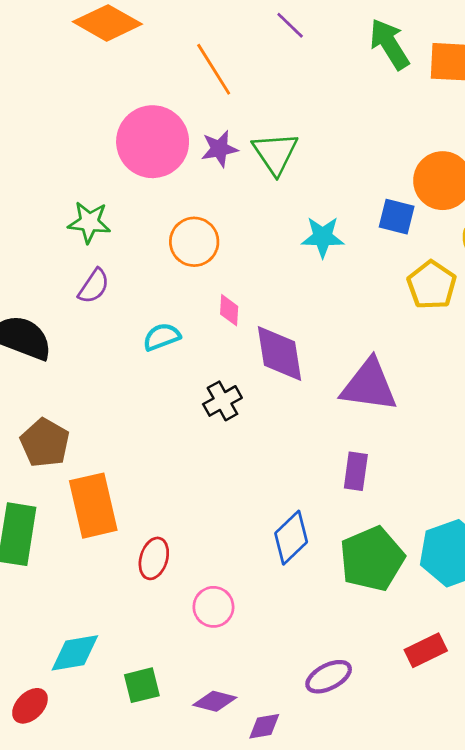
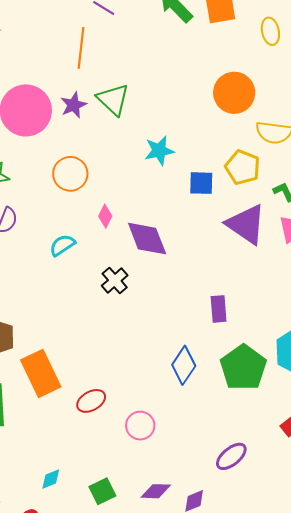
orange line: (214, 69) -> (81, 48), moved, turned 51
blue square: (397, 217) -> (201, 183), moved
pink diamond: (229, 310) -> (105, 216), turned 35
purple triangle: (369, 385) -> (246, 224), moved, turned 39
red ellipse: (154, 558) -> (91, 401), turned 56
cyan diamond: (75, 653) -> (51, 479), size x0.6

